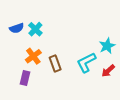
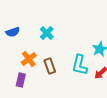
cyan cross: (35, 29) -> (47, 33), moved
cyan L-shape: (86, 62) -> (80, 65), turned -50

